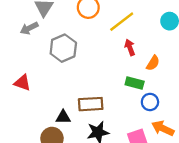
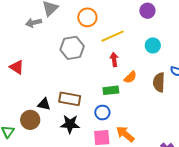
gray hexagon: (63, 48) -> (72, 48), moved
green rectangle: (135, 83) -> (111, 90), turned -35
blue circle: (150, 102) -> (102, 113), moved

